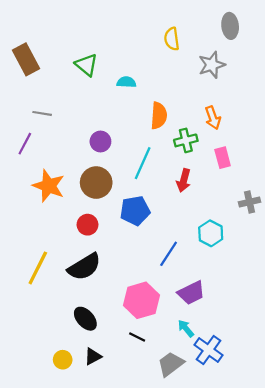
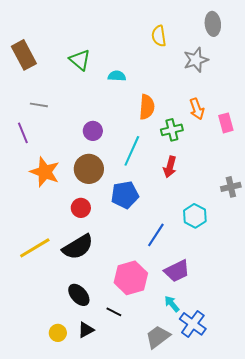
purple line: (25, 144) -> (23, 133), turned -50
pink rectangle: (223, 158) -> (226, 123), moved
yellow line: (38, 268) -> (35, 248), turned 32
black line: (137, 337) -> (114, 312), moved

